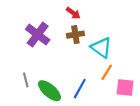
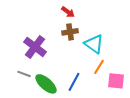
purple cross: (38, 35) -> (35, 47), moved
gray line: (26, 80) -> (24, 74), turned -56

